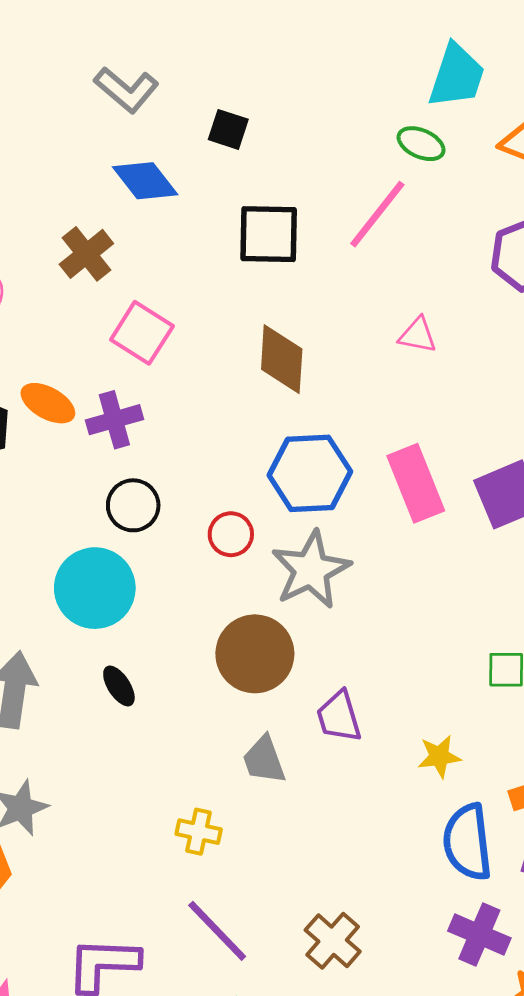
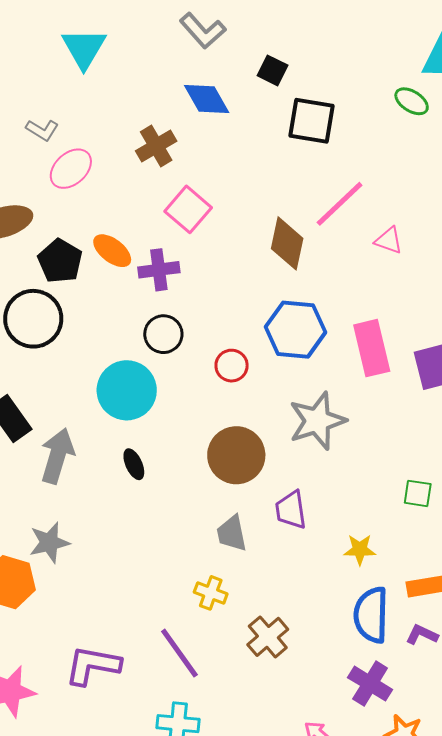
pink line: (377, 214) -> (340, 204), moved
black square: (269, 234) -> (312, 121), moved
gray star: (311, 570) -> (317, 421), moved
yellow cross: (199, 832) -> (211, 593), moved
brown cross: (333, 941) -> (268, 637), moved

